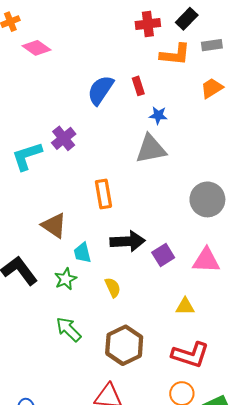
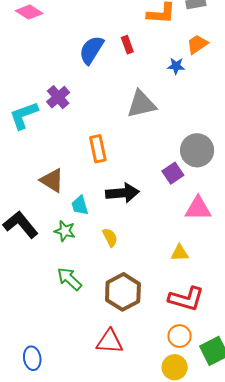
blue star: (158, 115) -> (176, 66), moved
purple square: (163, 255) -> (173, 173), moved
green star: (66, 279) -> (65, 231), turned -30

